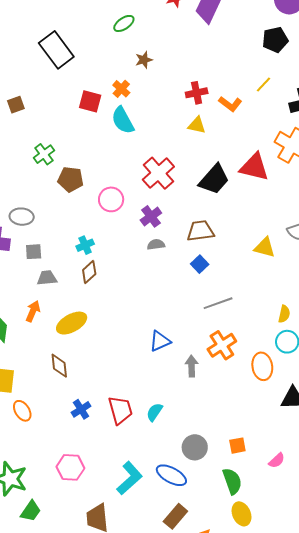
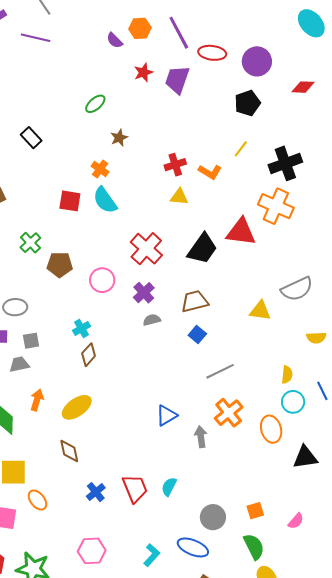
black rectangle: (56, 50) -> (31, 138), size x0.6
red square: (90, 101) -> (70, 201), moved
gray trapezoid: (47, 278) -> (19, 364), moved
cyan L-shape: (130, 478) -> (152, 555), size x0.7

